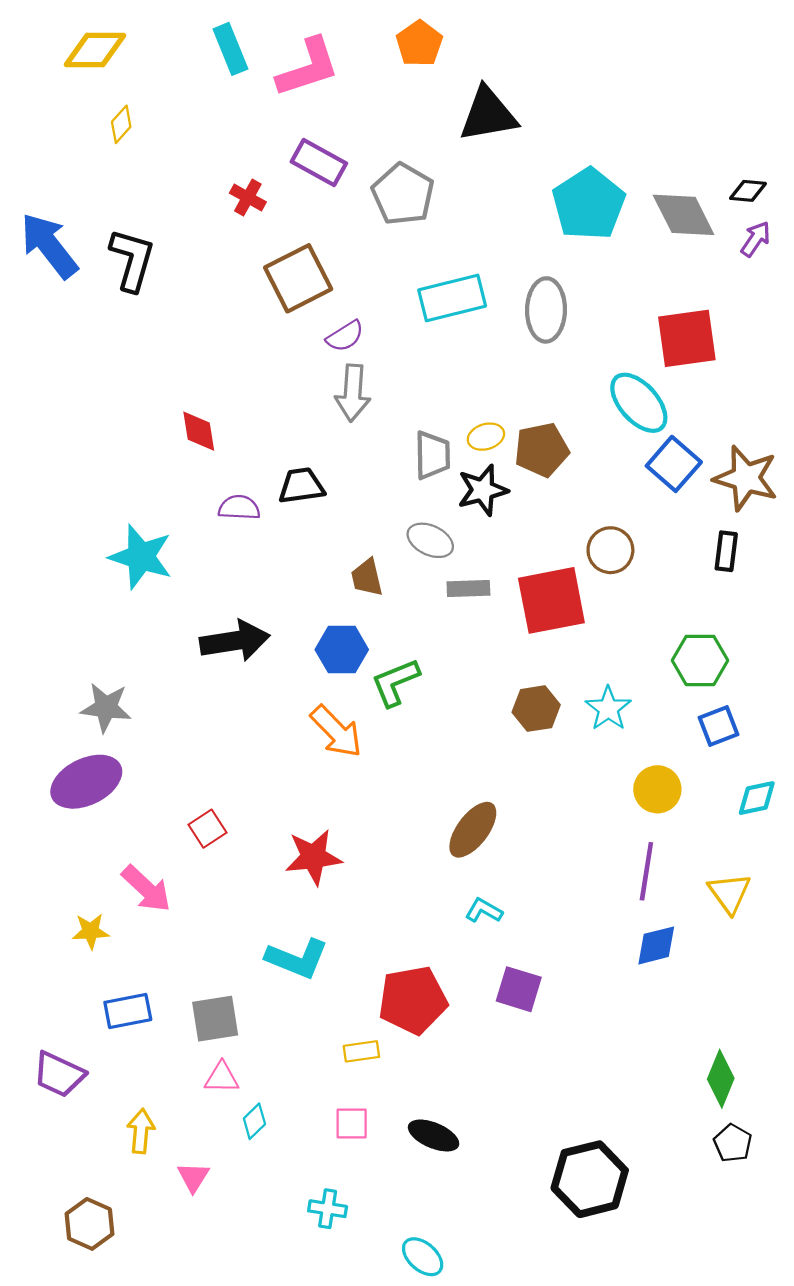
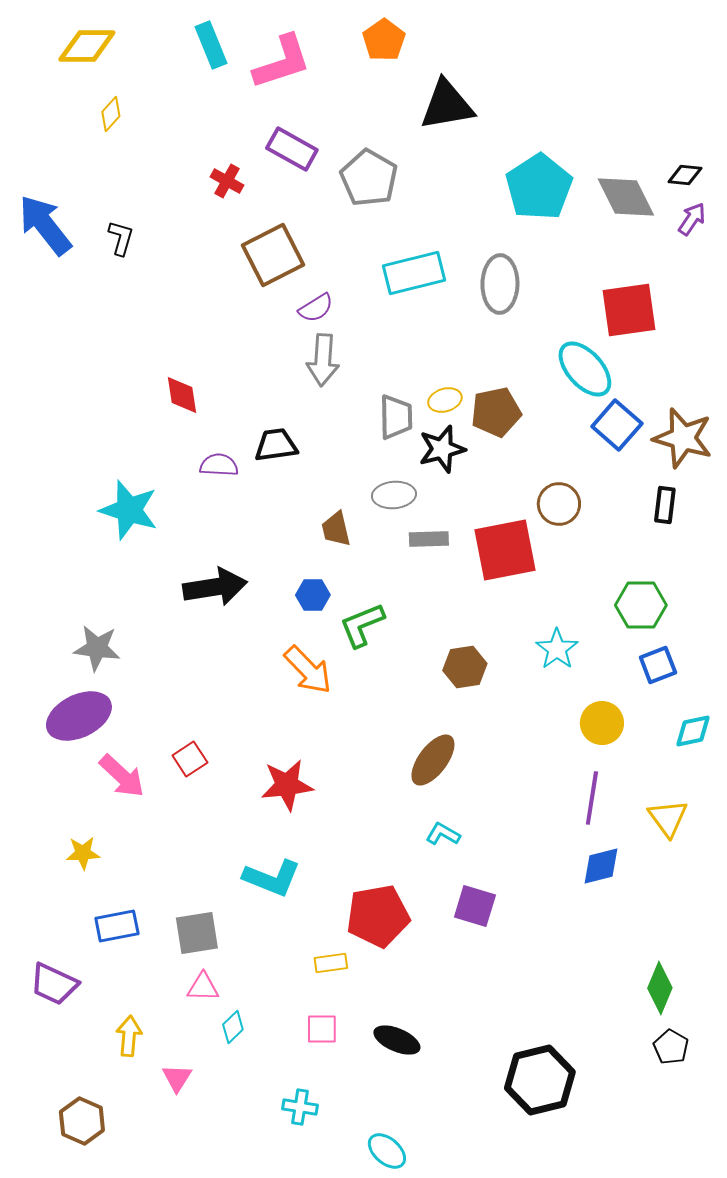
black L-shape: (132, 260) -> (121, 238), size x0.6
gray ellipse: (430, 540) -> (394, 495), turned -30
blue hexagon: (342, 650) -> (313, 595), size x0.7
brown hexagon: (536, 709) -> (465, 667), moved
pink arrow: (146, 889) -> (122, 776), moved

